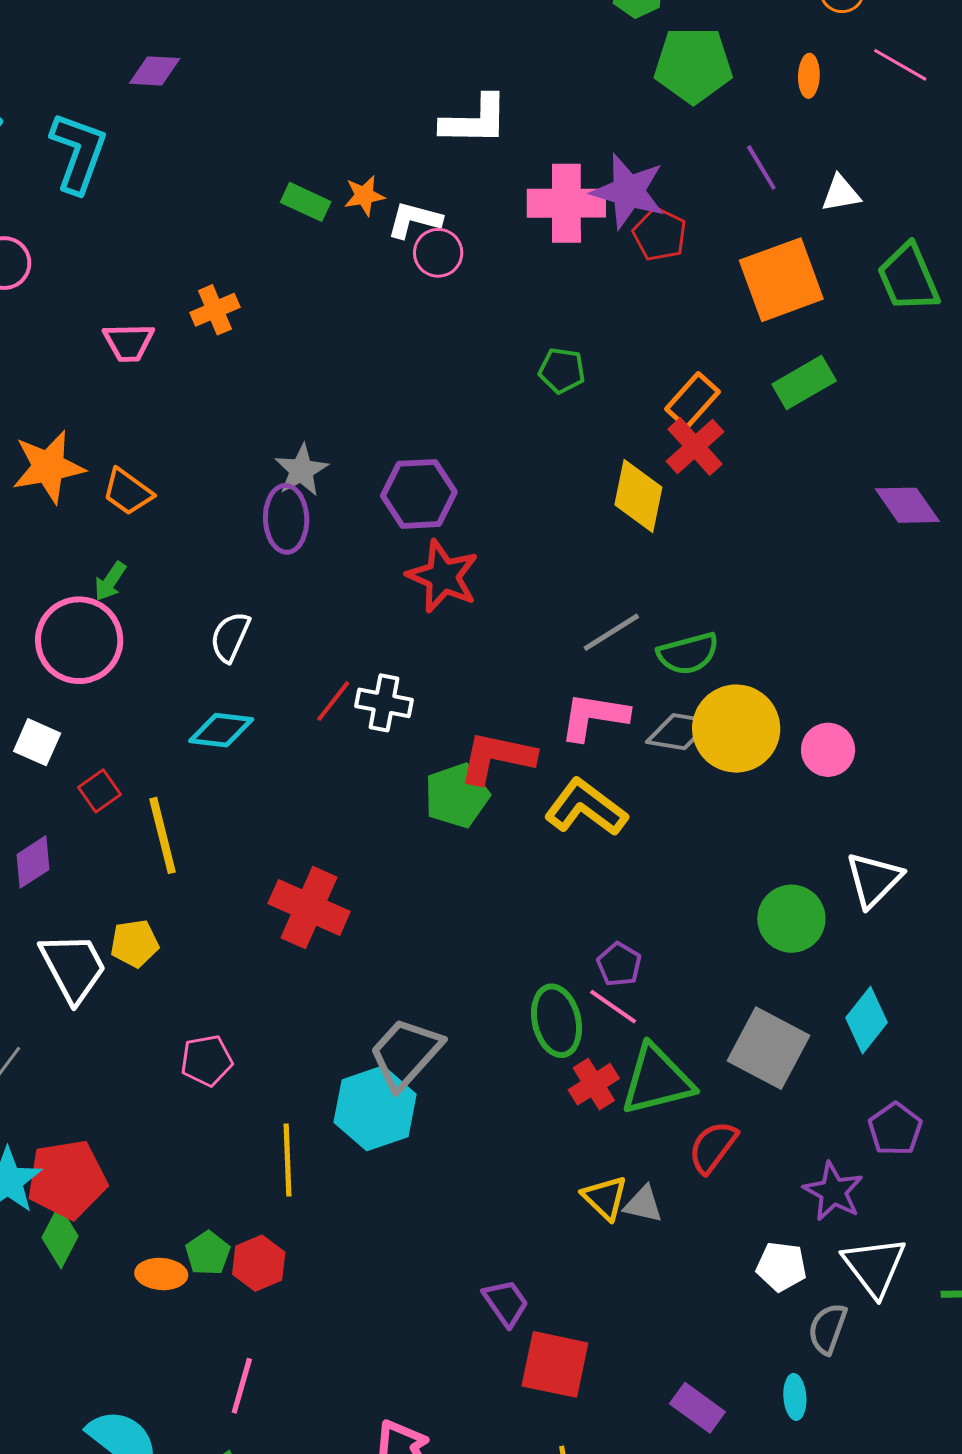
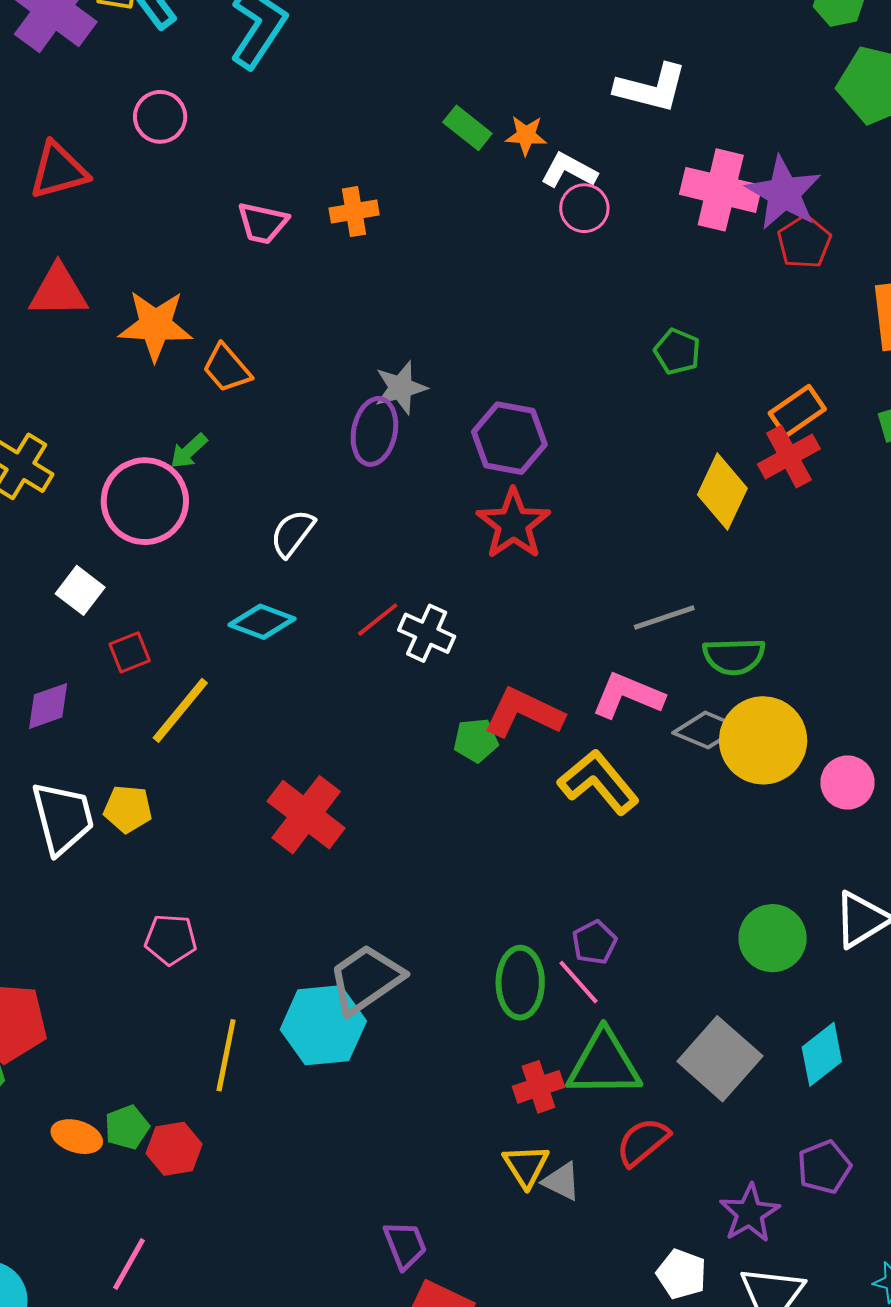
green pentagon: (457, 796) -> (476, 740), size x0.7
yellow line: (162, 835) -> (180, 710), turned 40
red cross: (594, 1084) -> (538, 1087), moved

